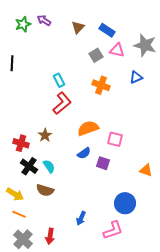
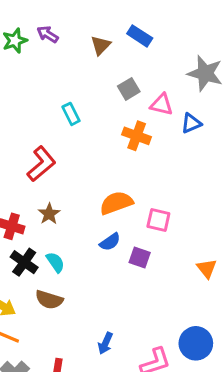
blue rectangle: (107, 30) -> (140, 36), moved
pink triangle: (117, 50) -> (162, 105), moved
cyan rectangle: (59, 80) -> (71, 114), moved
red L-shape: (62, 103) -> (41, 164), moved
orange triangle: (146, 170) -> (207, 268), turned 32
blue circle: (125, 203) -> (196, 343), moved

